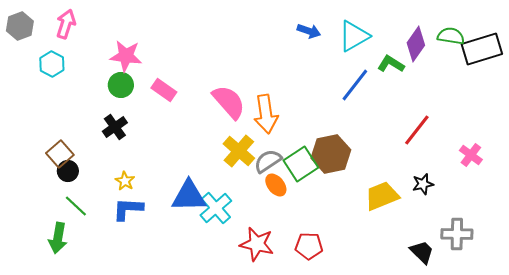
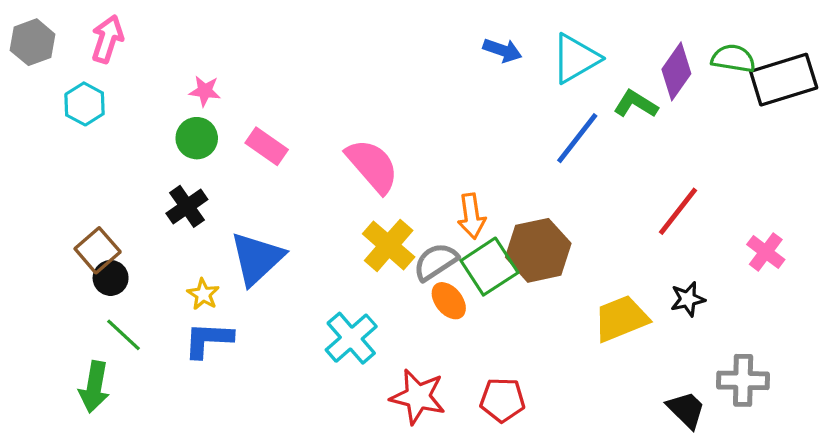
pink star: (126, 56) -> (205, 91), size x0.6
orange arrow: (266, 114) -> (472, 216), moved, size x0.7
blue triangle: (189, 196) -> (257, 258), moved, turned -42

